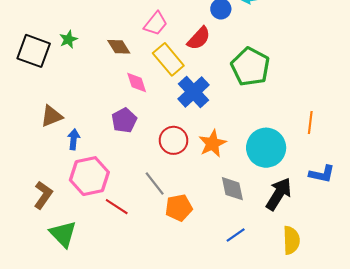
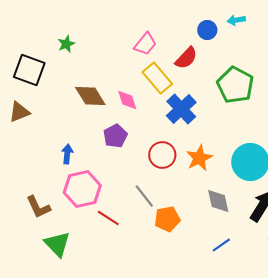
green star: (68, 39) -> (66, 44), moved
brown diamond: (119, 47) -> (90, 96), moved, size x1.4
brown triangle: (52, 116) -> (19, 112), moved
brown L-shape: (43, 195) -> (38, 207), turned 120

